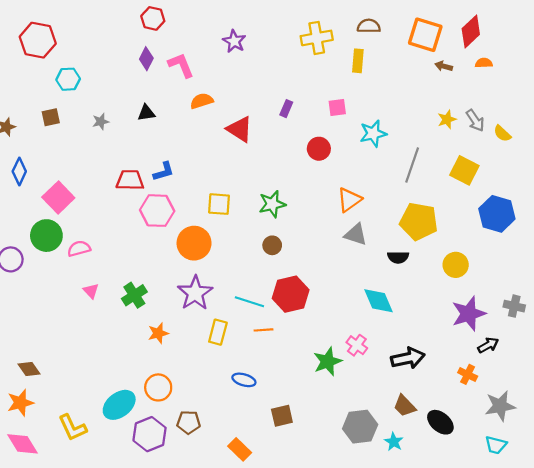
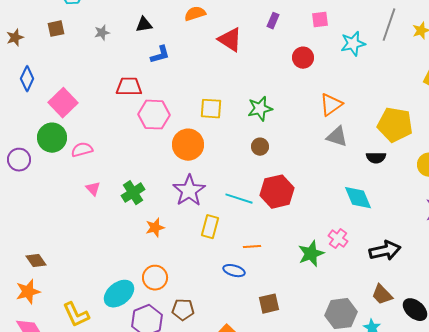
gray line: (412, 165) -> (389, 25), moved
blue L-shape: (164, 171) -> (160, 55), moved
orange line: (263, 330) -> (252, 247), moved

